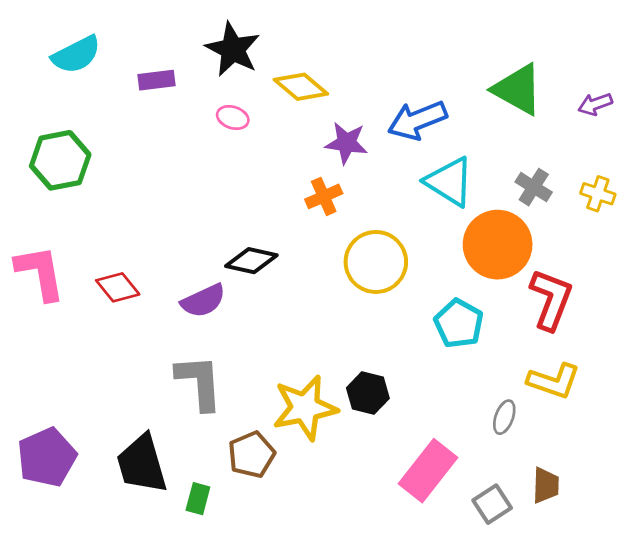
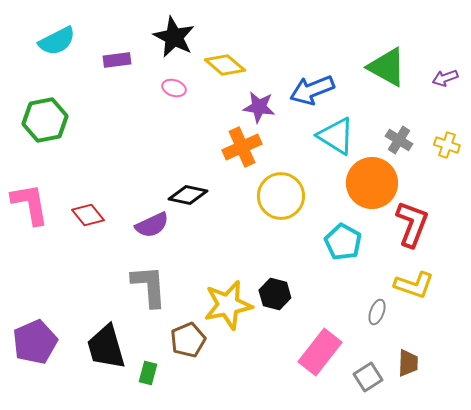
orange cross: (324, 196) -> (242, 147), size x1.4

